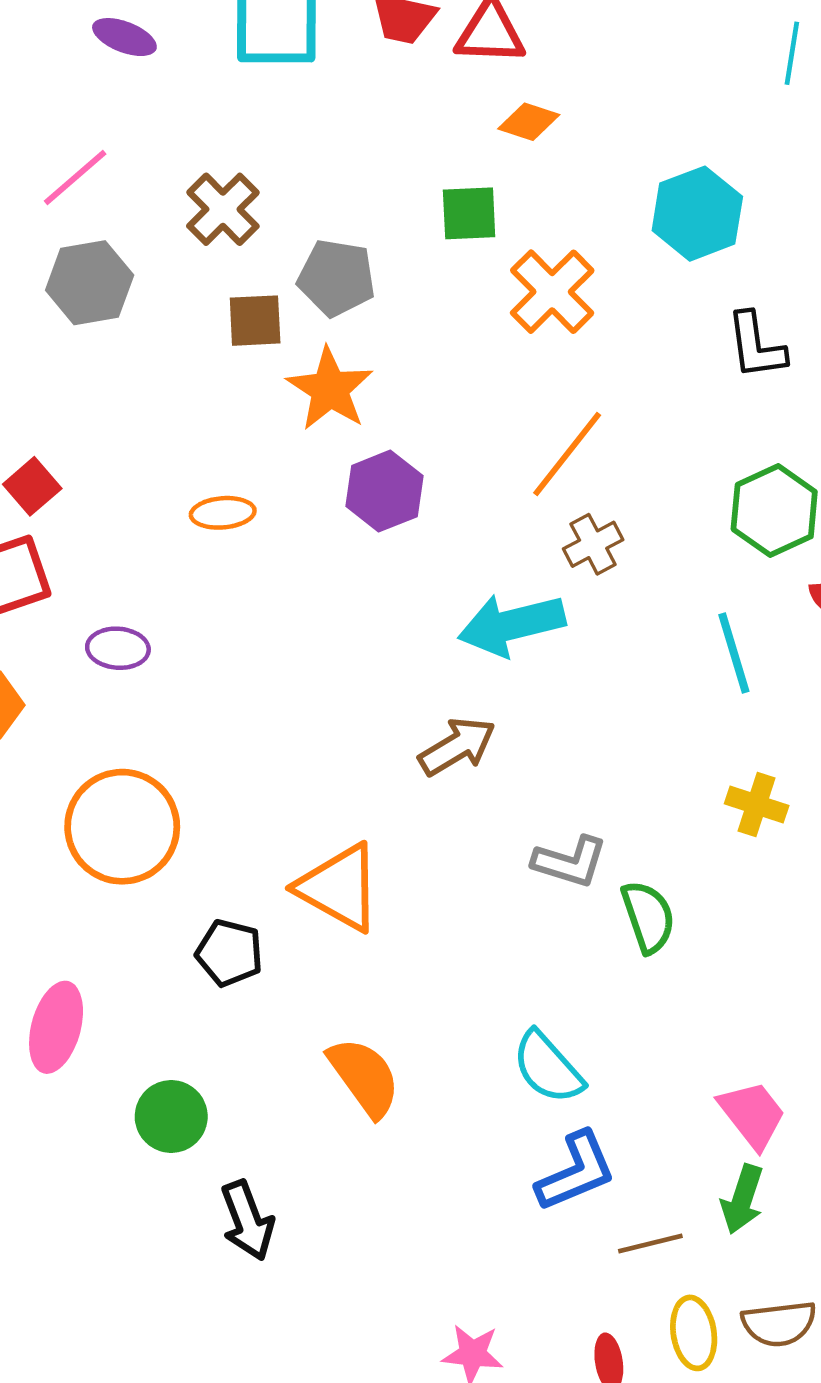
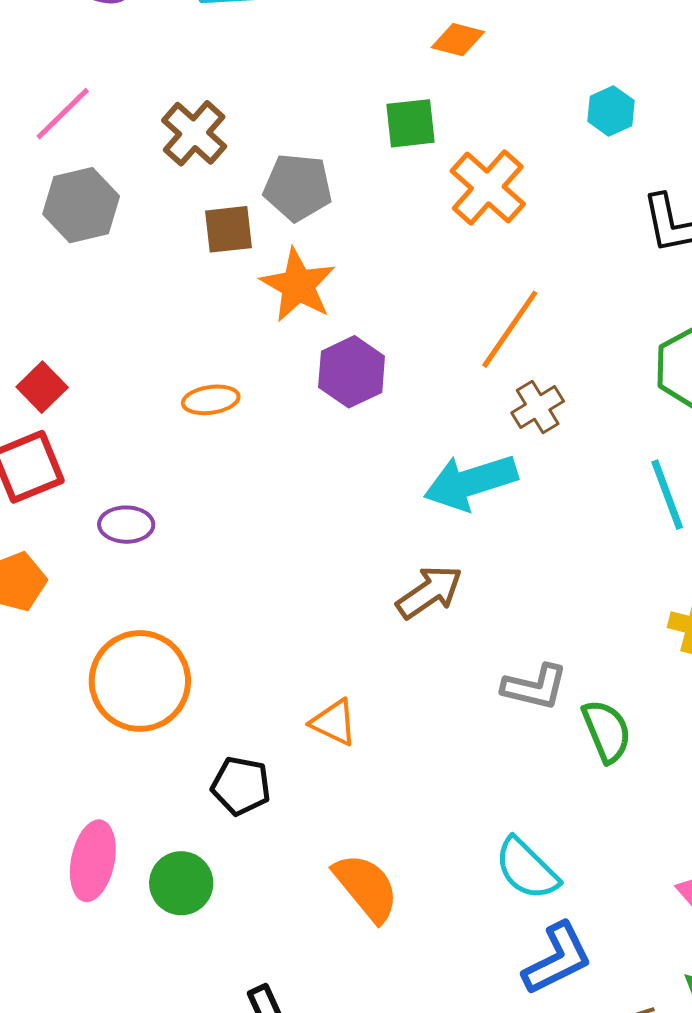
cyan hexagon: (697, 214) -> (611, 111), size x0.6
orange triangle: (339, 888) -> (334, 722), size x0.6
green circle: (171, 1116) -> (181, 883), moved

